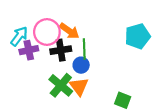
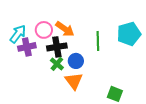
pink circle: (47, 32) -> (44, 30), size x0.7
green line: (84, 49) -> (98, 41), moved
green cross: (61, 85) -> (57, 64), moved, size x0.6

